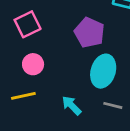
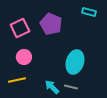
purple pentagon: (89, 33) -> (51, 24), moved
gray line: (113, 105) -> (71, 87), moved

